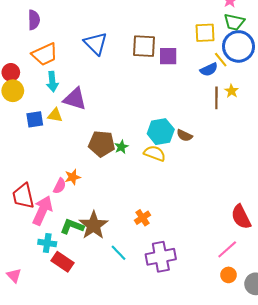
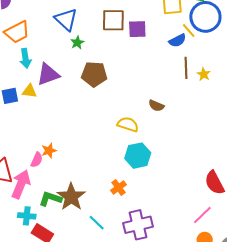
yellow star: (232, 91) -> (204, 74), moved
purple triangle: (75, 99) -> (48, 74), turned -35
cyan hexagon: (161, 132) -> (138, 156), moved
brown pentagon: (102, 144) -> (94, 74), moved
green star: (121, 147) -> (77, 43), moved

